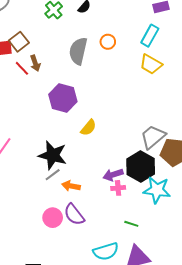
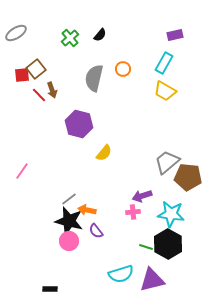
black star: (53, 155) -> (69, 221), moved
black hexagon: (141, 167) -> (168, 244), moved
purple arrow: (113, 175) -> (142, 196), moved
purple semicircle: (74, 215) -> (96, 231), moved, size x0.7

